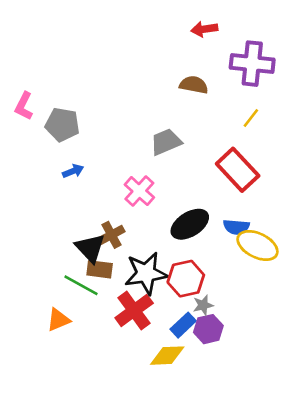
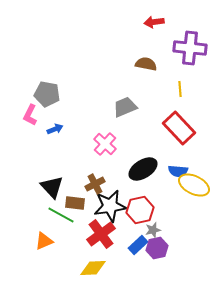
pink L-shape: (24, 106) -> (30, 115), moved
yellow line: (251, 118) -> (180, 89), moved, turned -42
brown cross: (111, 235) -> (95, 184), moved
black triangle: (90, 248) -> (52, 187), moved
yellow diamond: (167, 356) -> (93, 268), moved

